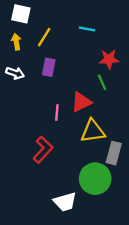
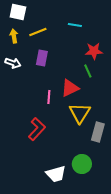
yellow line: (44, 37) -> (38, 32), turned 36
yellow triangle: (93, 131) -> (80, 113), turned -50
green circle: (95, 179) -> (82, 164), moved, size x0.7

